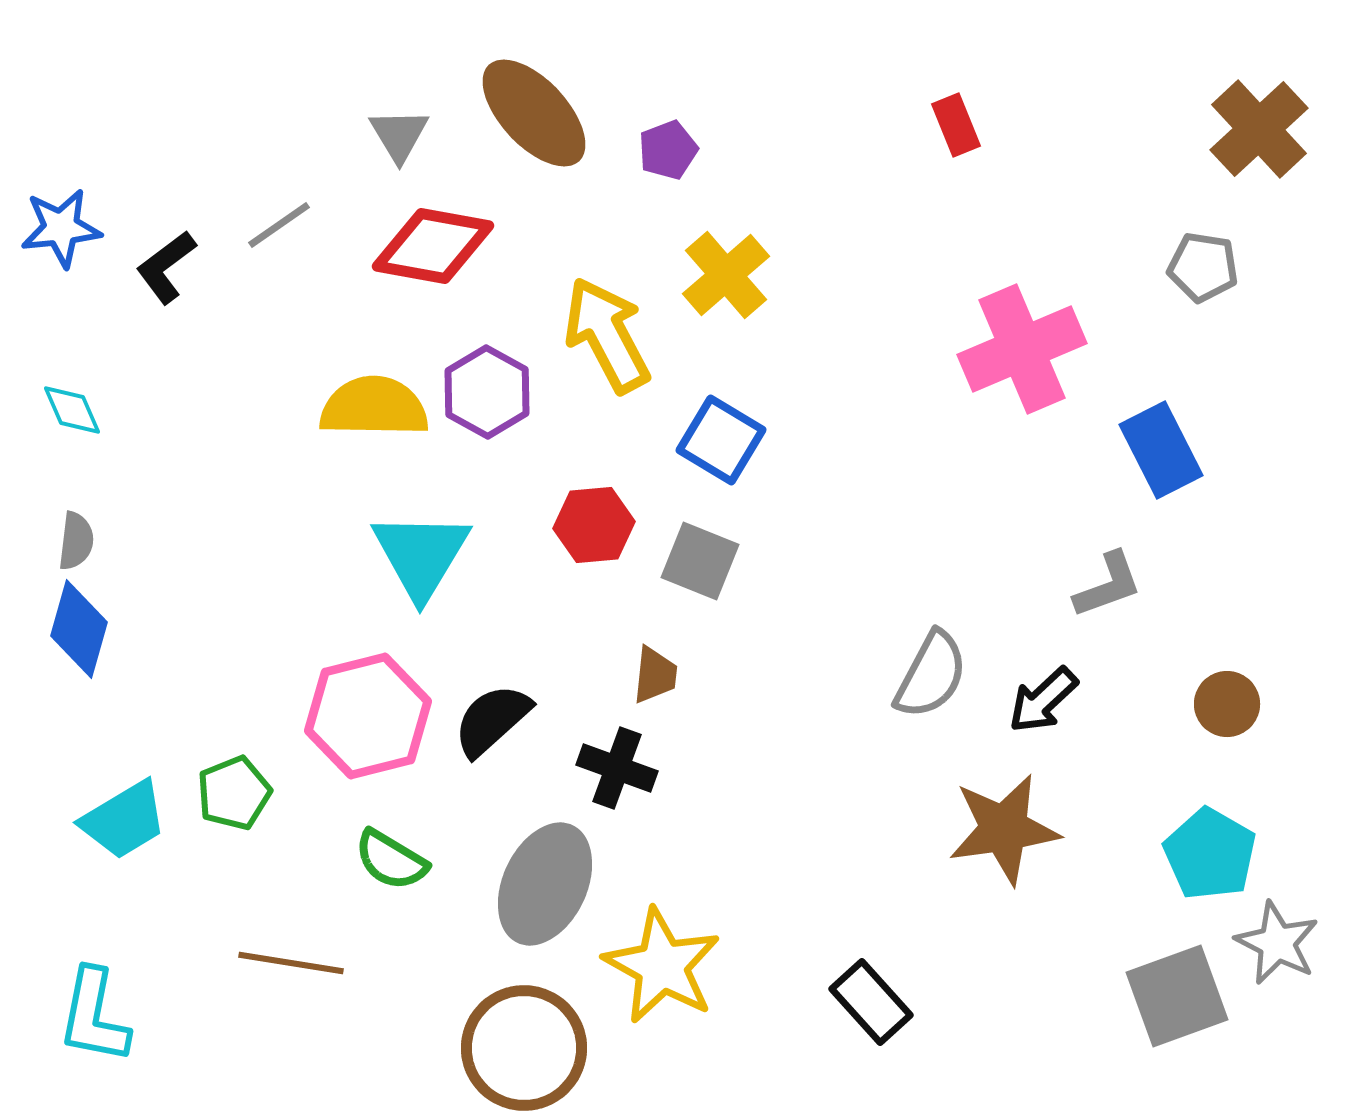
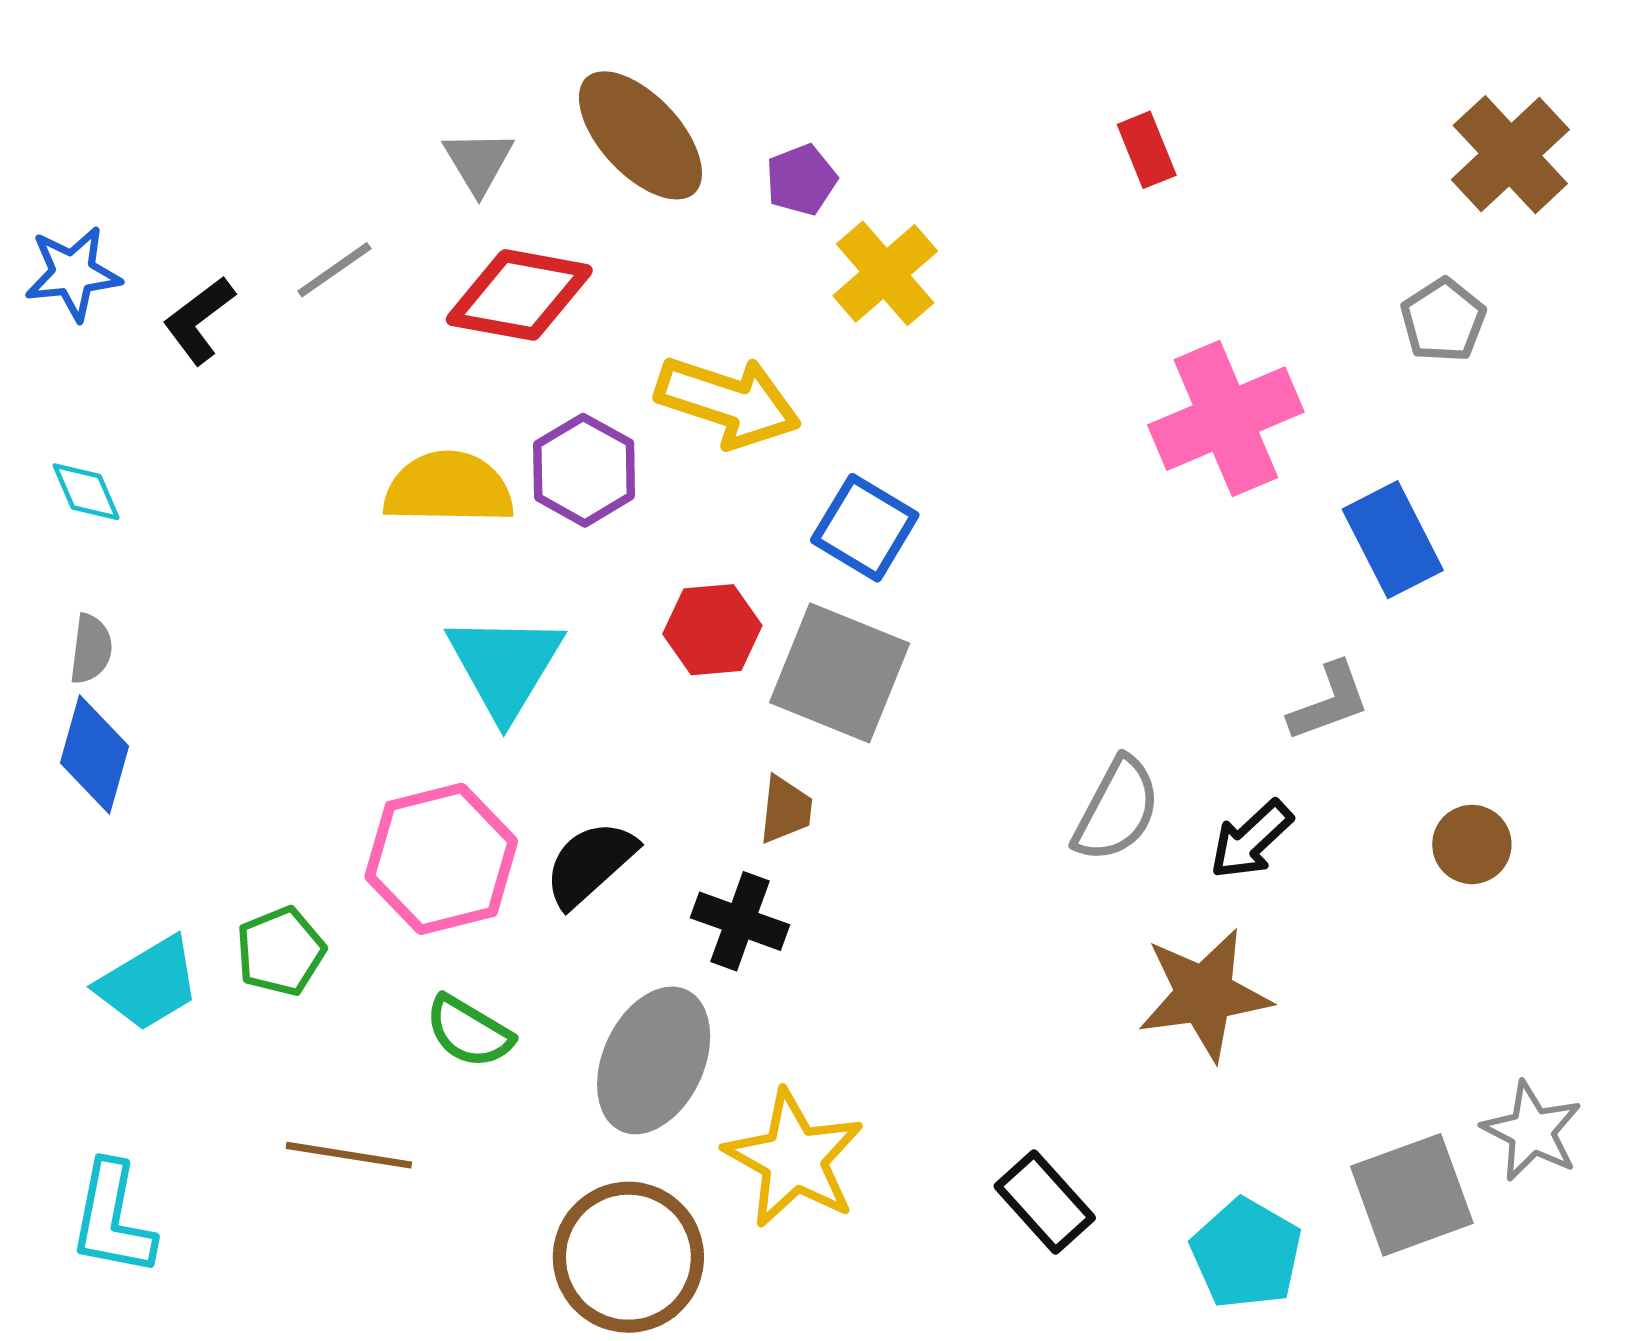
gray pentagon: (1203, 267) -> (1443, 320), turned 30
yellow cross: (726, 275) -> (885, 273), moved
yellow arrow: (607, 335) -> (728, 402), turned 136
gray square: (700, 561) -> (840, 673), size x1.5
cyan pentagon: (1210, 854) -> (1246, 1254), moved

